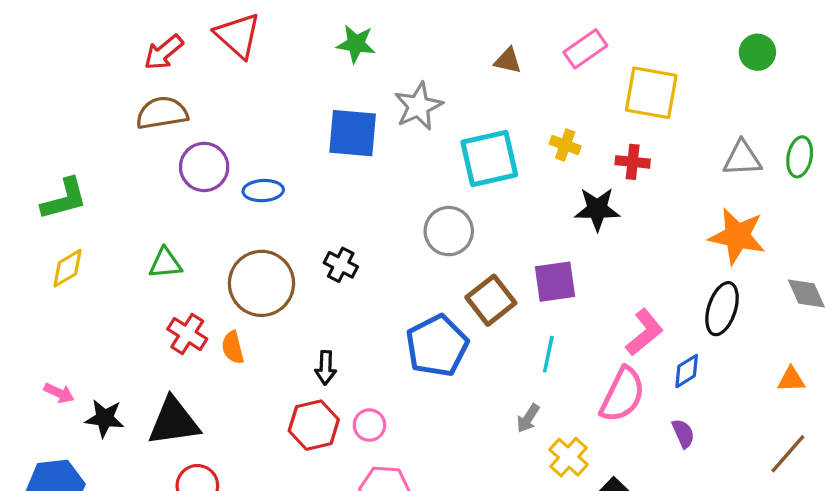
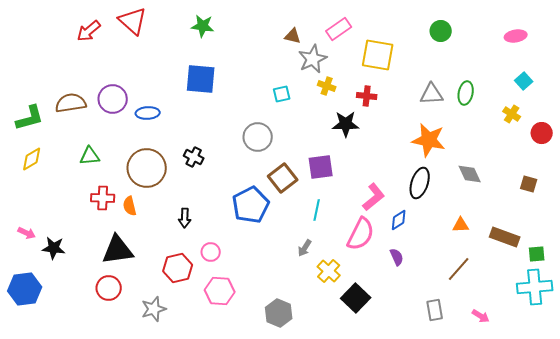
gray star: (418, 106) -> (313, 59), moved
brown semicircle: (162, 113) -> (71, 103), moved
cyan square: (489, 159) -> (282, 94), size x0.5
red cross: (187, 334) -> (103, 198), turned -30
black triangle: (174, 422) -> (118, 250), moved
red hexagon: (314, 425) -> (178, 268), moved

